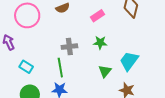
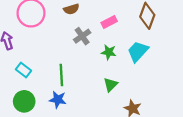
gray cross: (69, 47) -> (82, 36), moved, turned -35
cyan trapezoid: (129, 61) -> (138, 51), moved

